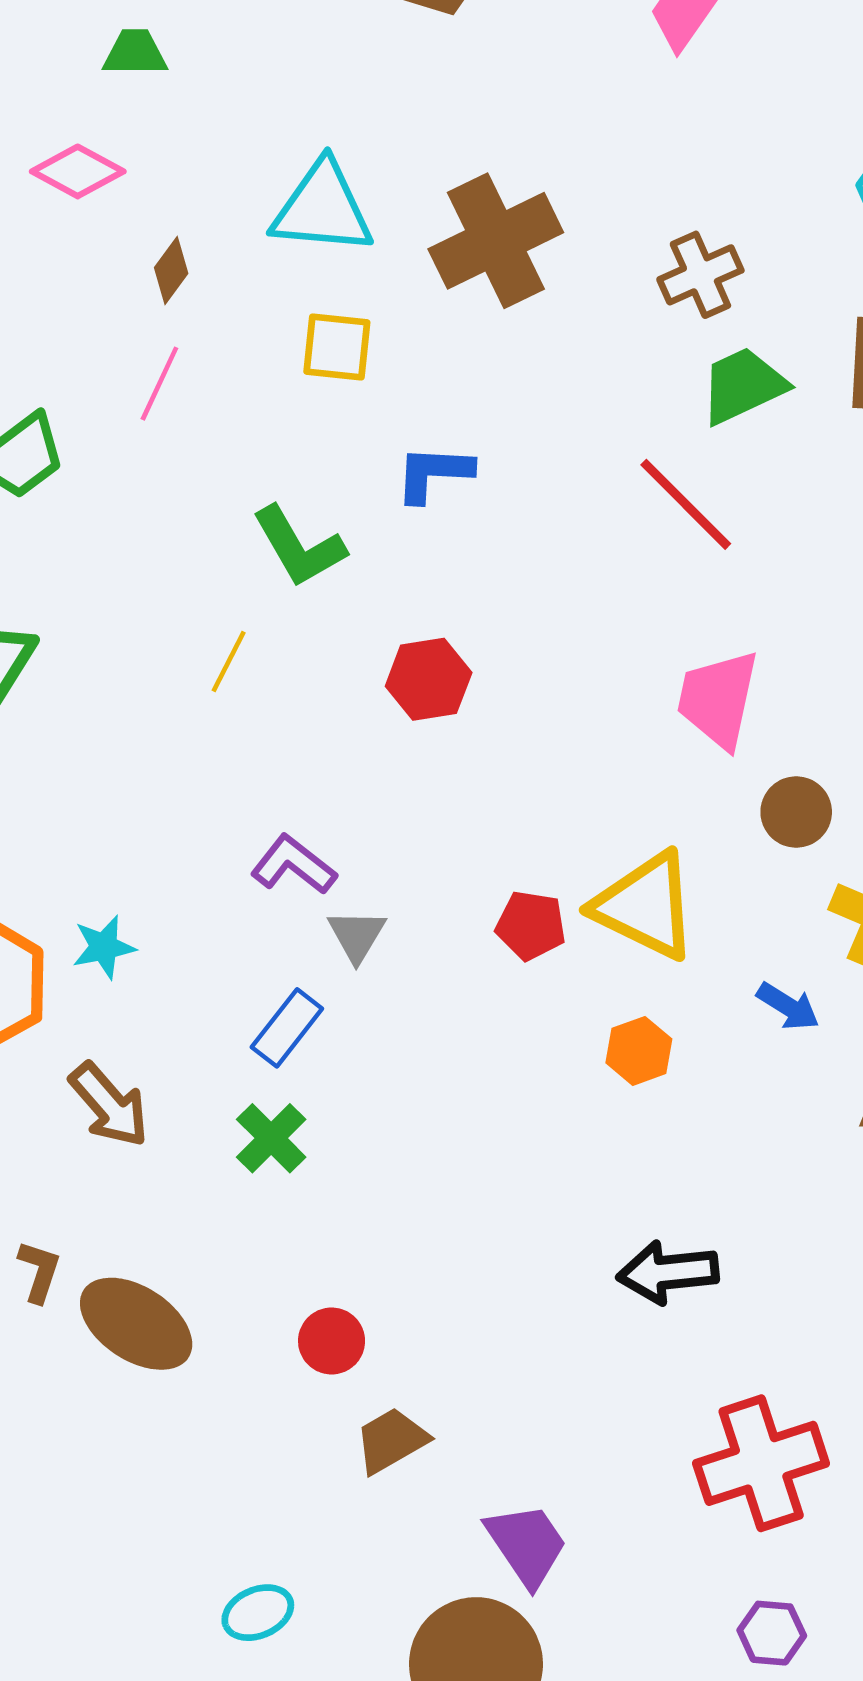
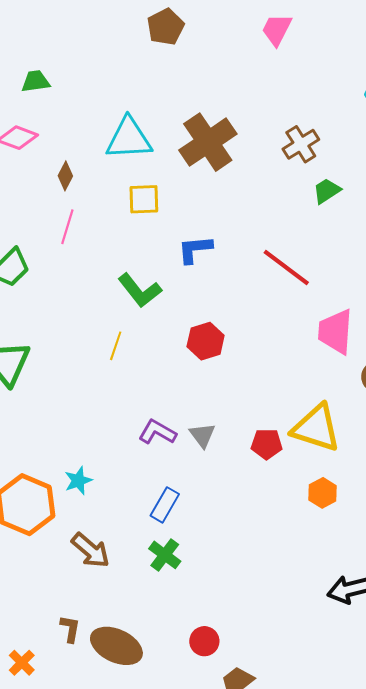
green trapezoid: (743, 386) -> (327, 191), size x0.7
red line: (686, 504) -> (286, 268), moved
gray triangle: (357, 935) -> (202, 435), moved

